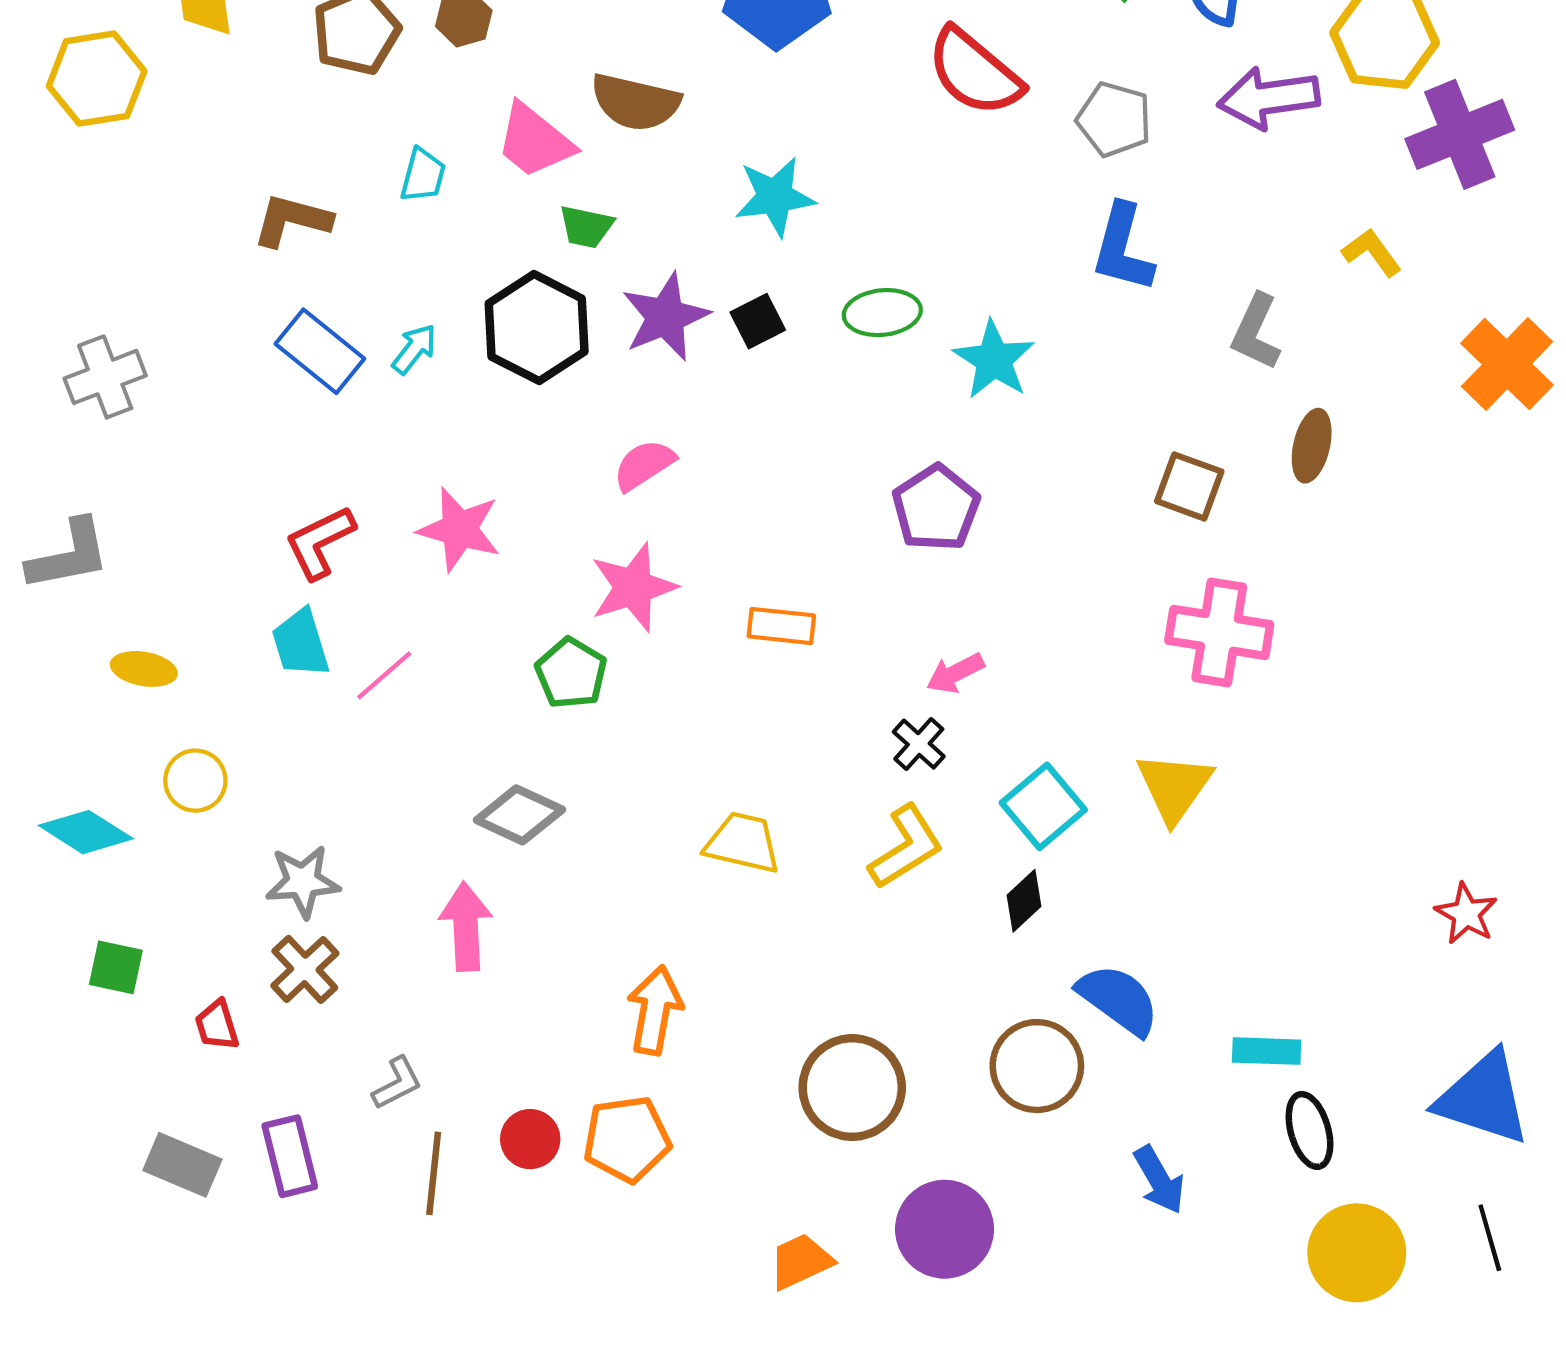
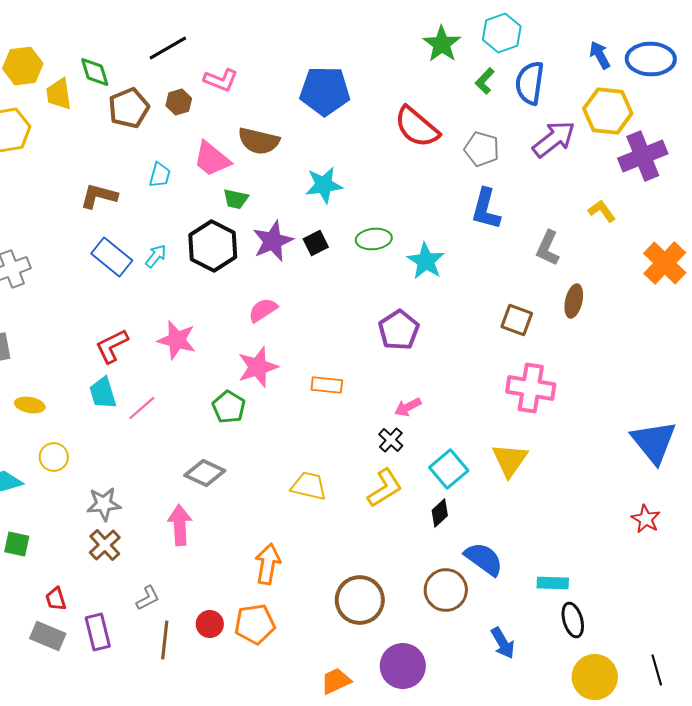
purple arrow: (1269, 98) -> (554, 139), turned 150
red trapezoid: (217, 1025) -> (56, 599), moved
blue triangle: (1483, 1098) -> (654, 442), moved, turned 33

